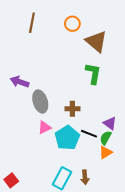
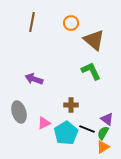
green L-shape: (93, 74) -> (91, 71), turned -35
purple arrow: (20, 82) -> (34, 79), moved
gray ellipse: (40, 102) -> (19, 112), moved

